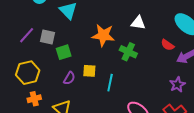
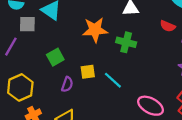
gray square: (48, 37) -> (27, 24), moved
cyan line: (110, 83) -> (113, 80), turned -48

